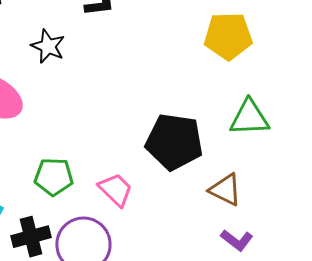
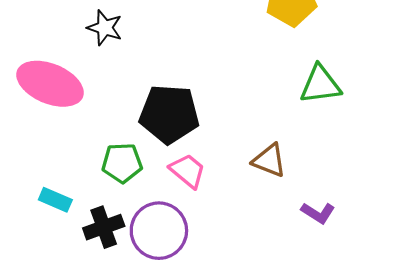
black pentagon: (174, 142) -> (169, 114), moved
brown triangle: (225, 190) -> (269, 160), moved

